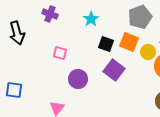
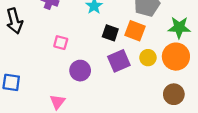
yellow circle: (148, 52) -> (148, 58), moved
purple square: (114, 70) -> (119, 61), turned 30

